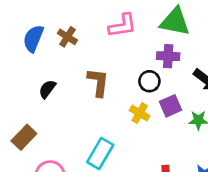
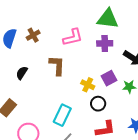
pink L-shape: (122, 26) -> (73, 37), moved
brown cross: (67, 37) -> (33, 35), turned 32
black circle: (149, 81) -> (98, 104), moved

